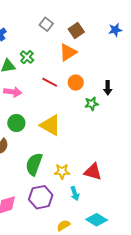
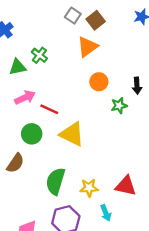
gray square: (46, 24) -> (73, 16), moved
red line: (50, 82) -> (49, 109), moved
pink arrow: (13, 92) -> (25, 97), turned -30

